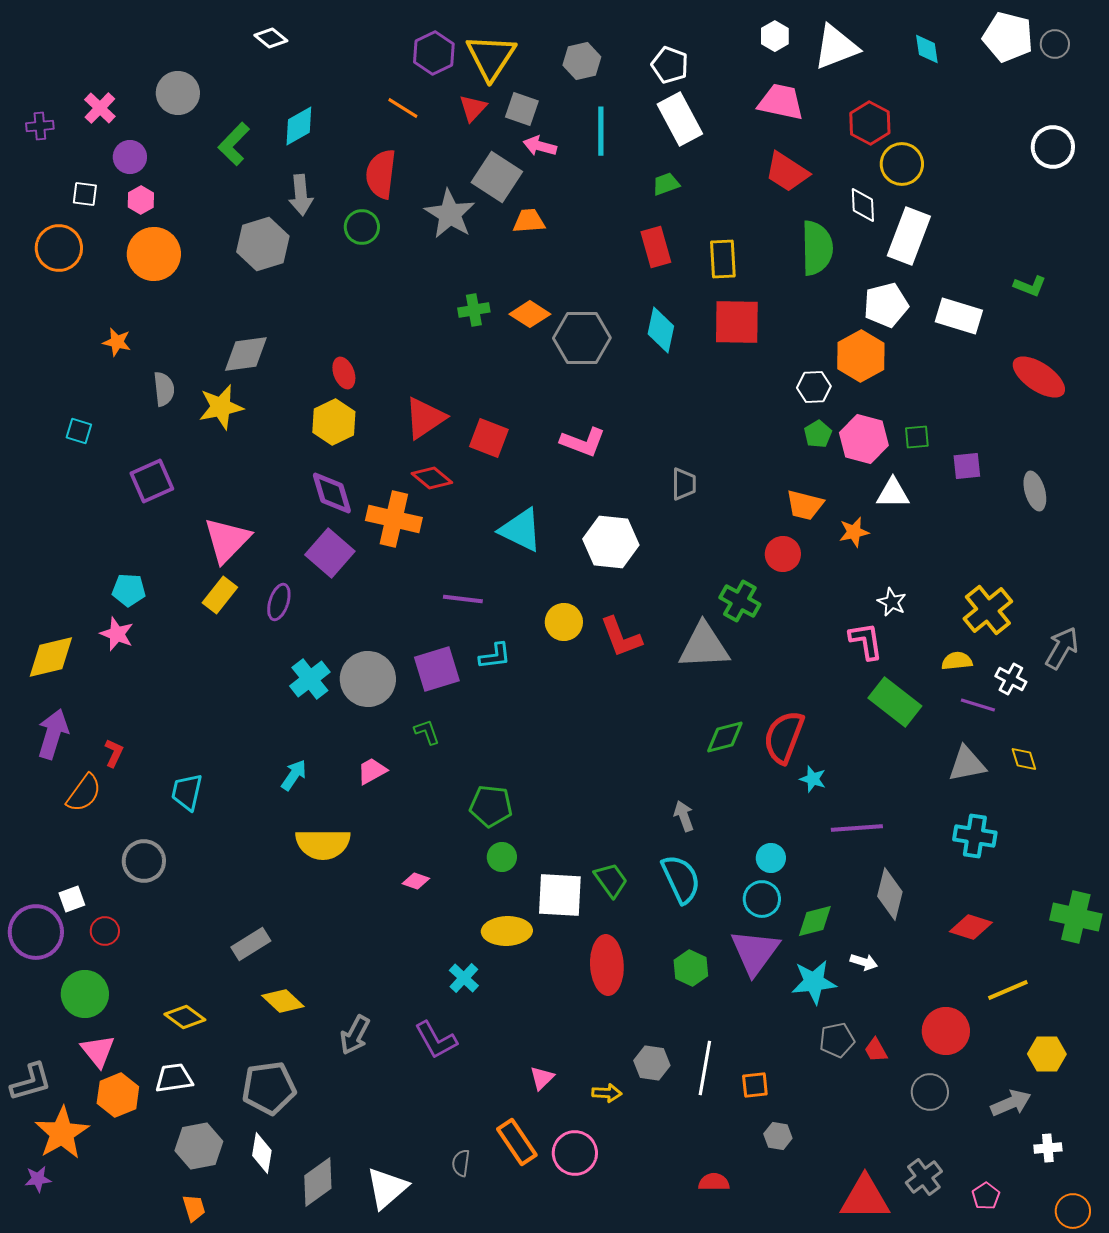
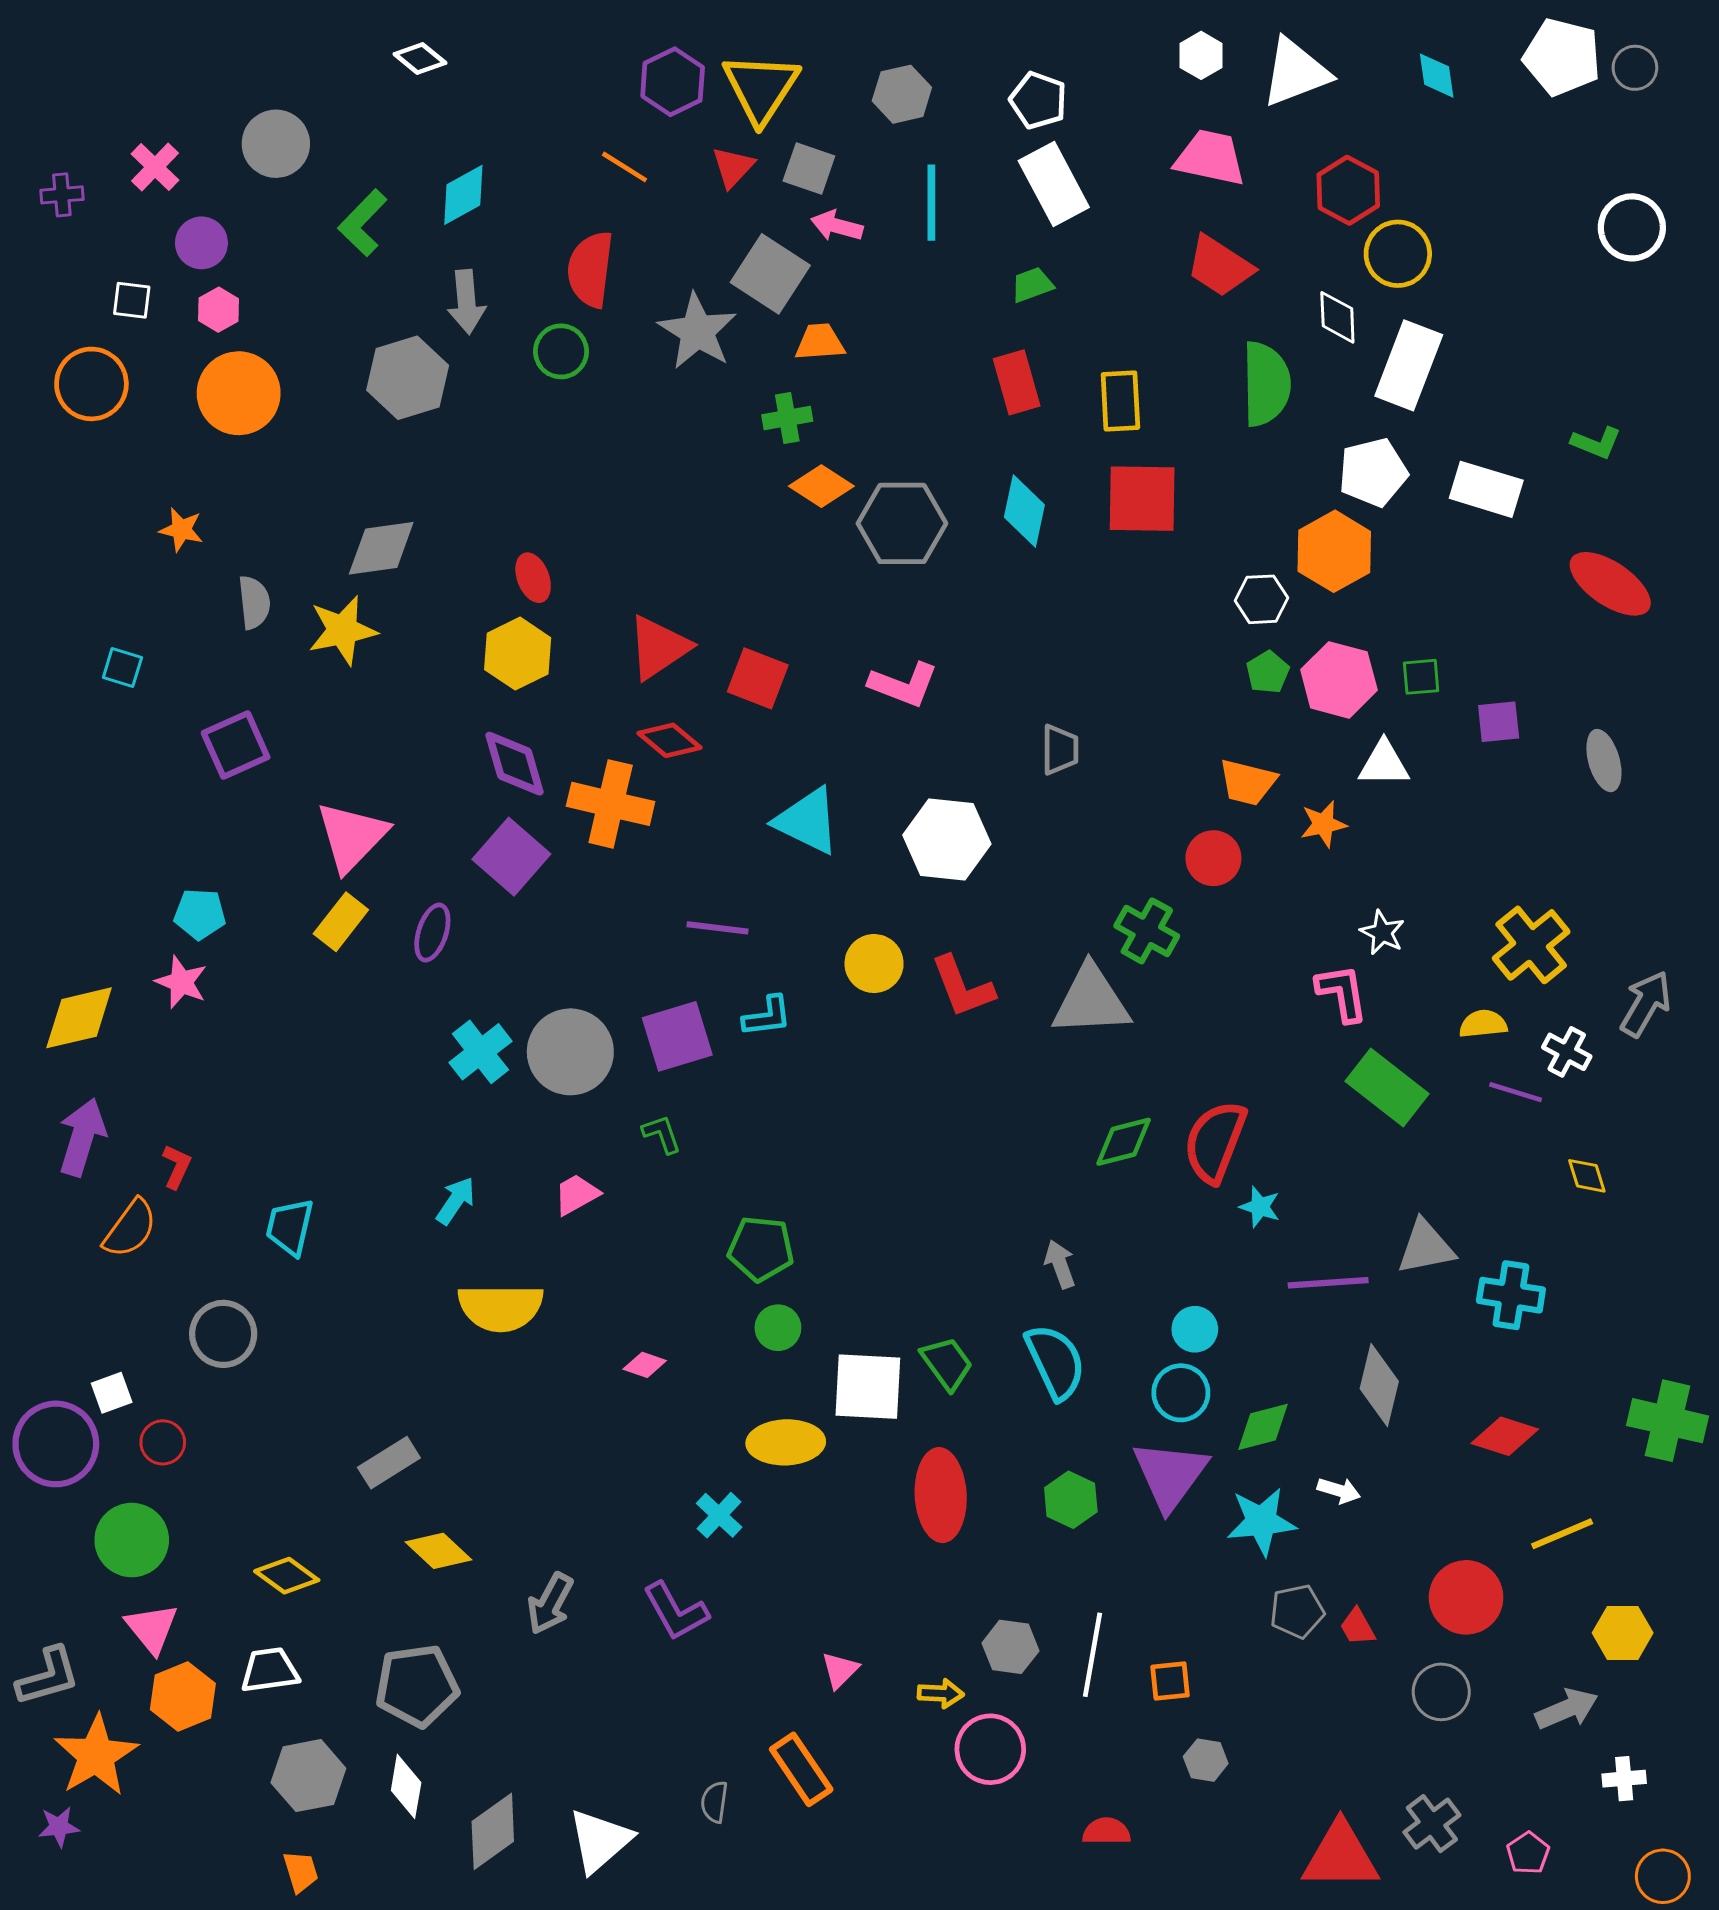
green cross: (474, 310) -> (787, 418), moved
gray triangle: (967, 764) -> (1426, 1247), moved
pink circle: (575, 1153) -> (990, 1749), moved

